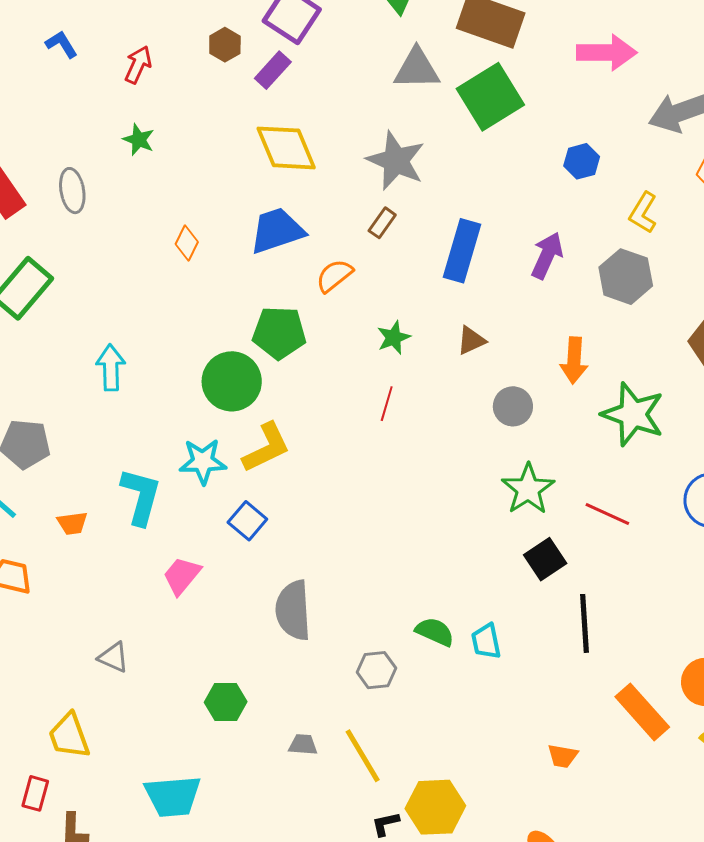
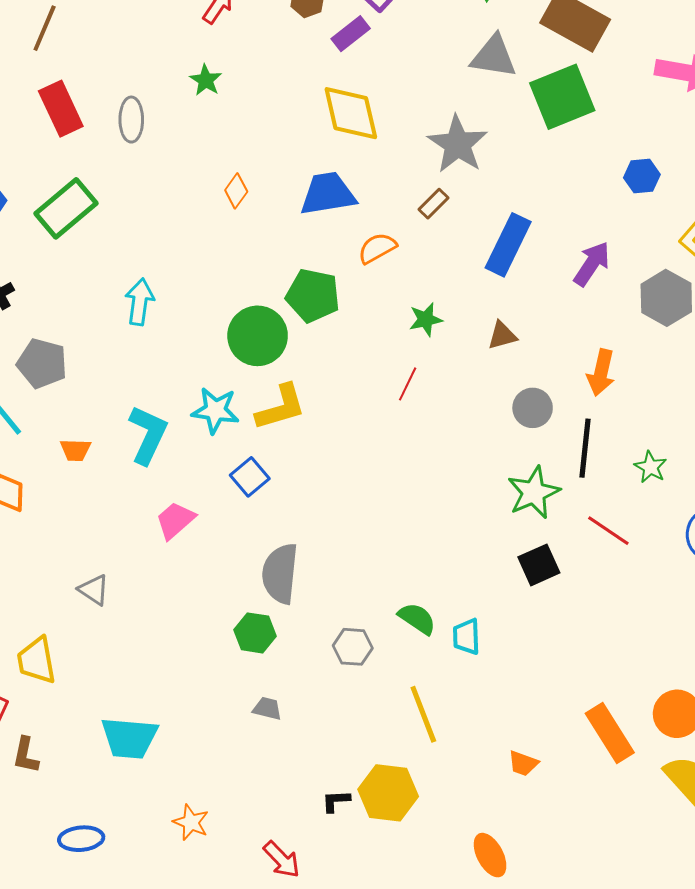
green star: (633, 414) -> (650, 467), moved, size x0.5
black line: (585, 623) -> (585, 448), moved
green hexagon: (226, 702) -> (255, 633), moved
yellow line: (363, 756) -> (423, 714), moved

